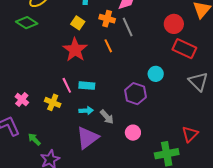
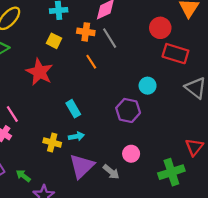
red star: (75, 50) -> (39, 72), moved
pink line: (67, 85) -> (12, 114), moved
cyan rectangle: (87, 86) -> (73, 109), turned 63
yellow cross: (53, 102) -> (52, 142), moved
gray arrow: (107, 117) -> (111, 172), moved

